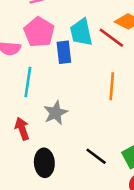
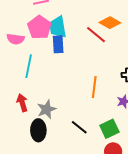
cyan trapezoid: (81, 32) -> (58, 27), moved
orange line: (112, 86) -> (94, 87), moved
gray star: (56, 113) -> (47, 109), moved

